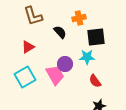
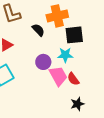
orange cross: (79, 18) -> (57, 16), size x1.5
pink trapezoid: (55, 75) -> (58, 76), moved

